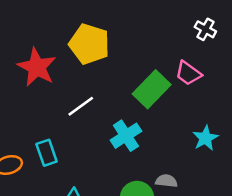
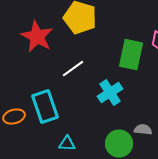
green rectangle: (152, 89) -> (131, 55), turned -32
cyan rectangle: (47, 153) -> (45, 107), size x1.5

